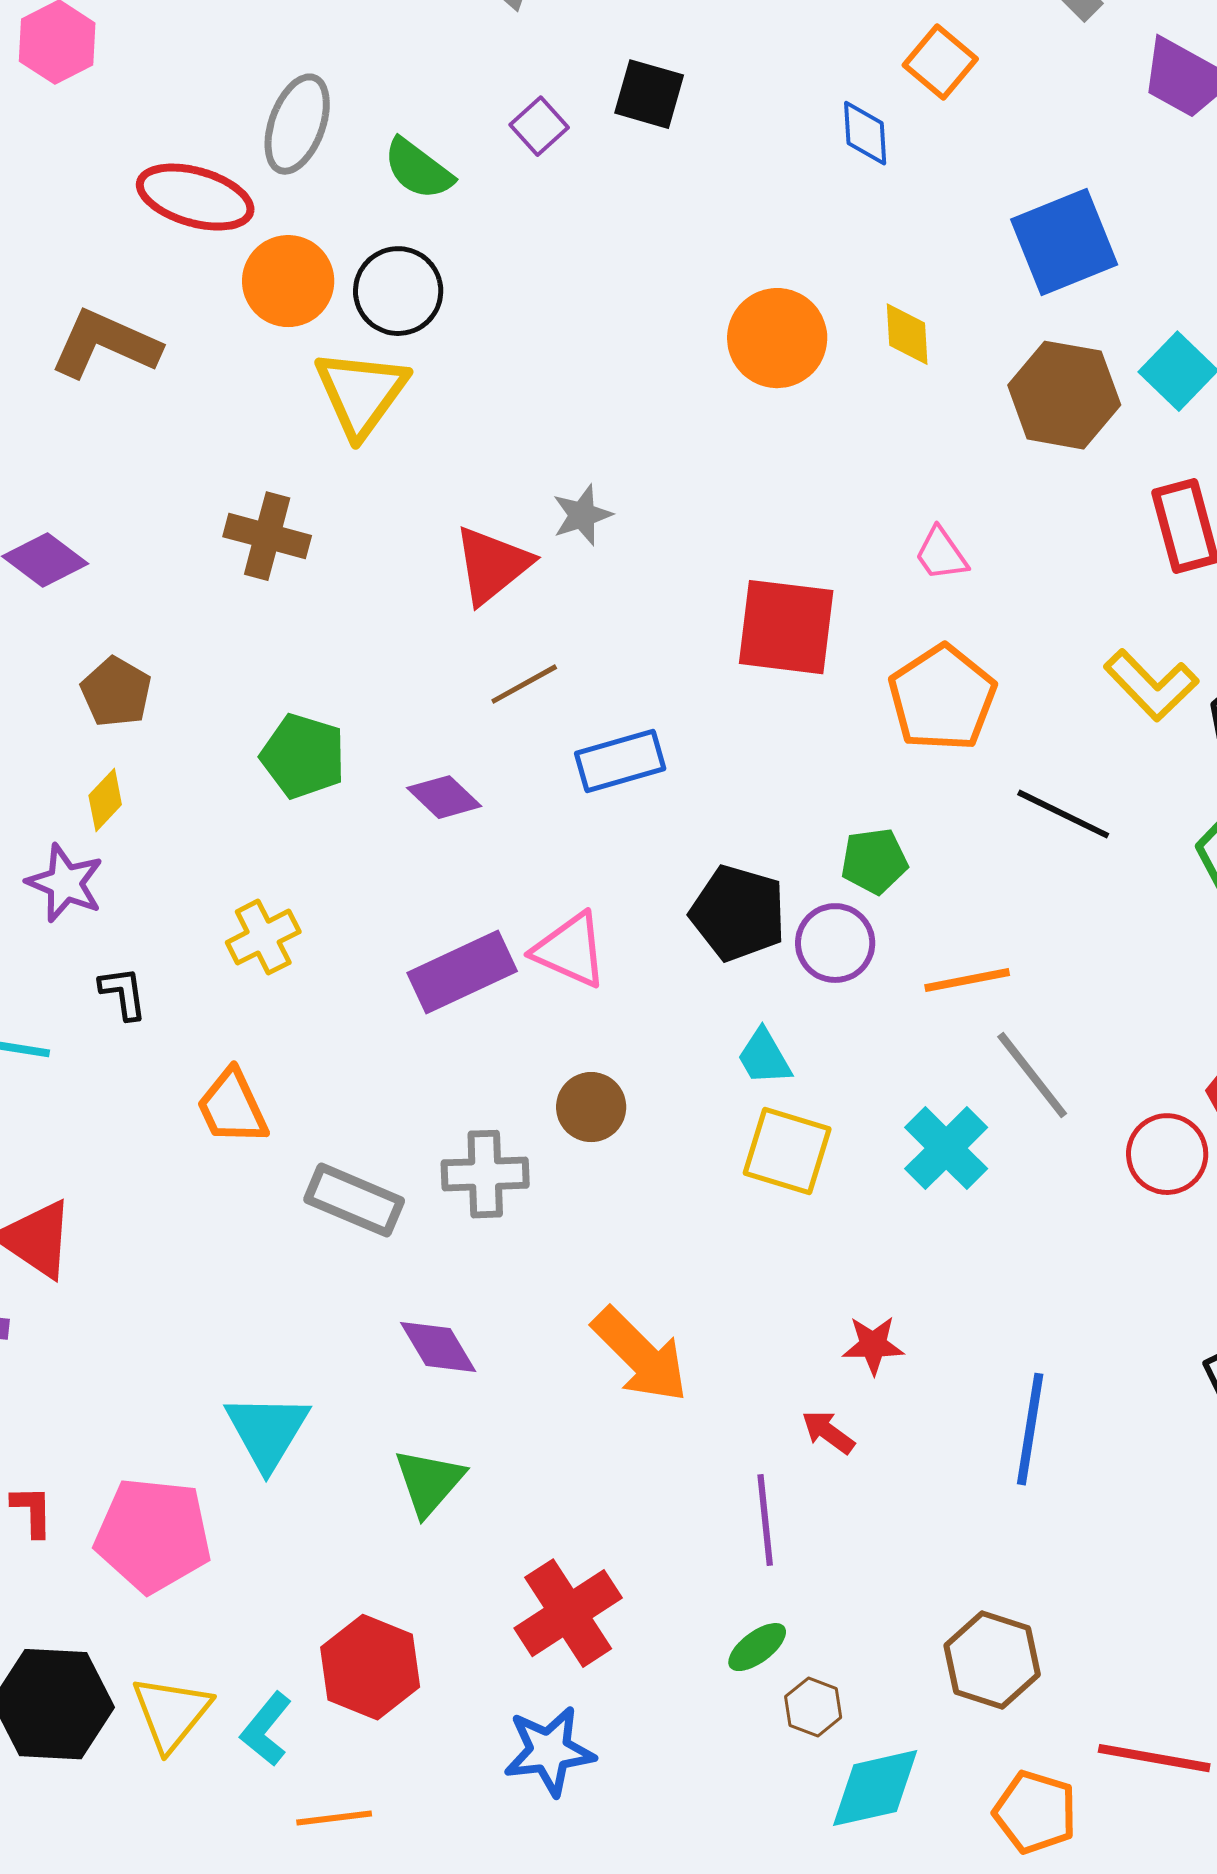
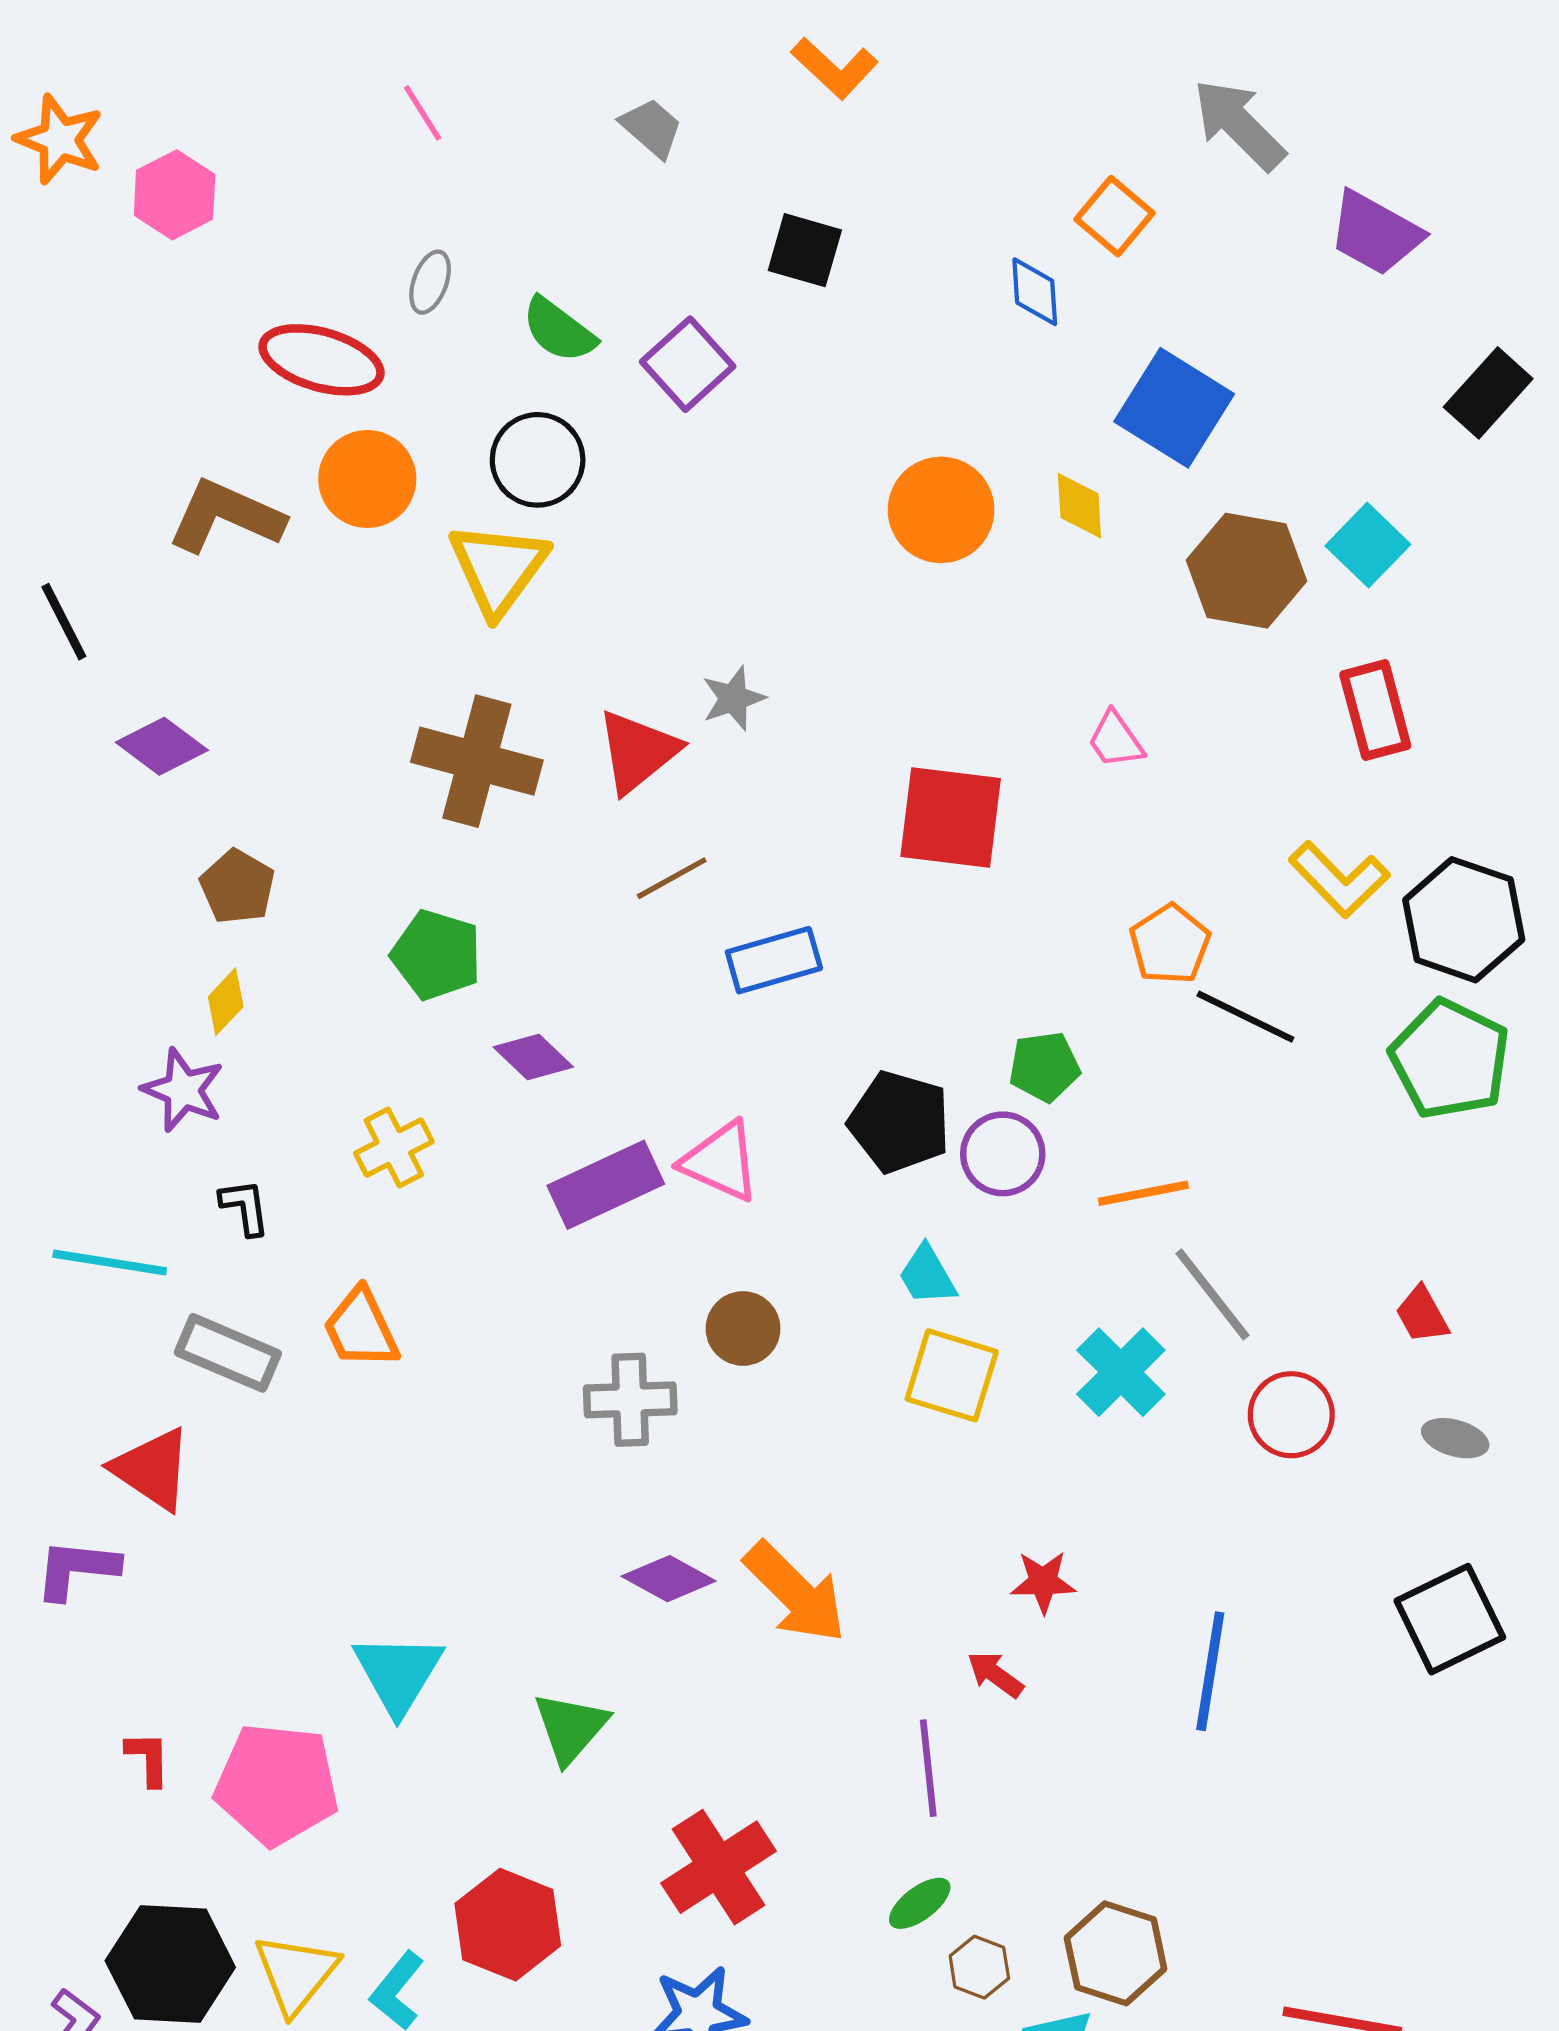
gray ellipse: (297, 124) -> (430, 282), size x0.6
purple square: (539, 126) -> (688, 364), moved, size x1.5
blue square: (1064, 242) -> (1174, 408), moved, turned -36
orange circle: (288, 281) -> (367, 479), moved
brown cross: (267, 536) -> (477, 761), moved, size x1.4
orange pentagon: (942, 698) -> (1170, 944), moved, size x0.7
purple diamond: (444, 797) -> (533, 1057), moved
red circle: (1167, 1154) -> (1291, 1415), moved
gray rectangle: (354, 1200) -> (228, 1353), moved
purple diamond: (438, 1347) -> (669, 1579), moved, turned -30
brown hexagon: (992, 1660) -> (1116, 1953), moved

